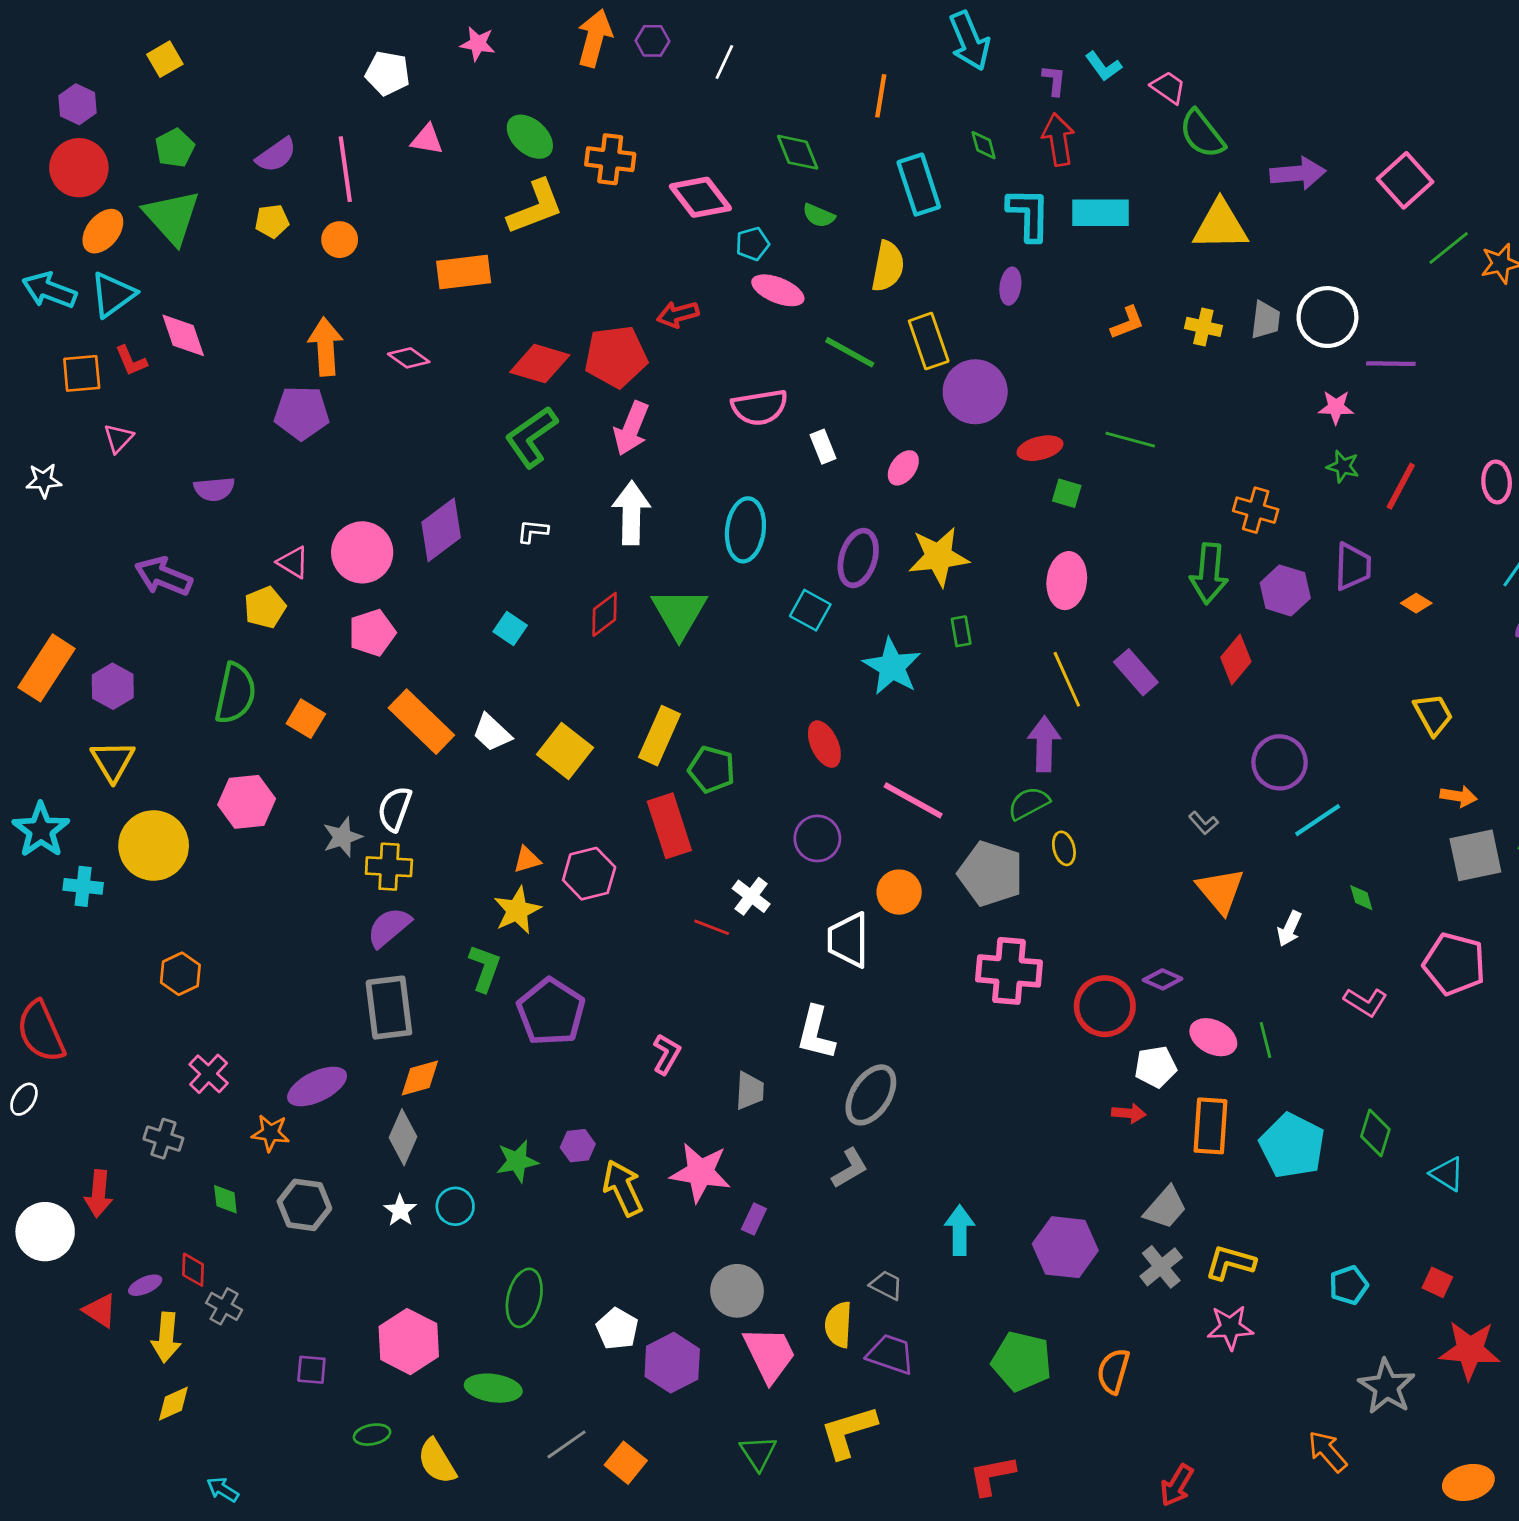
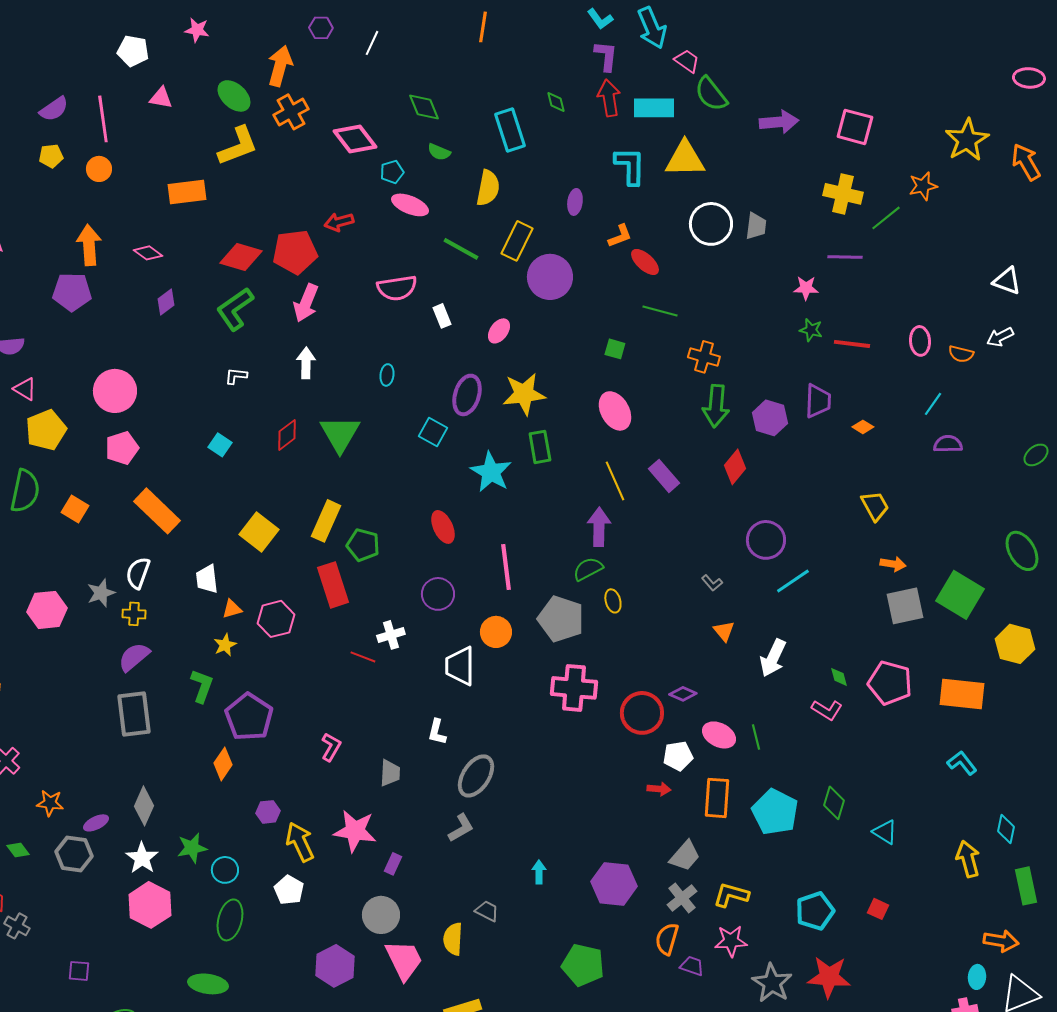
orange arrow: (595, 38) -> (280, 66), moved
cyan arrow: (970, 41) -> (652, 28), moved
cyan L-shape: (1103, 66) -> (600, 19), moved
purple L-shape: (1054, 80) -> (606, 56), size x1.4
orange line: (881, 96) -> (483, 27), moved
orange cross: (610, 159) -> (291, 112), turned -36
pink square: (1405, 180) -> (855, 127), turned -33
cyan rectangle: (1101, 213) -> (654, 108), moved
cyan L-shape: (1029, 214) -> (630, 166), moved
yellow triangle: (1220, 225) -> (685, 159), moved
green line: (1449, 248) -> (886, 218), moved
white circle: (1327, 317) -> (711, 224), moved
orange L-shape: (1127, 323) -> (620, 236), moved
yellow cross: (1203, 327) -> (843, 194), moved, size x1.5
yellow rectangle: (929, 341) -> (517, 241), turned 45
red ellipse: (1040, 448) -> (645, 262), moved, turned 56
red line: (1401, 486) -> (852, 344), turned 69
orange cross: (1256, 510) -> (704, 357), moved
white arrow: (631, 513) -> (306, 363), size x0.7
purple diamond: (441, 530) -> (166, 302), moved, size x0.6
cyan ellipse: (745, 530) -> (387, 375), size x0.5
pink triangle: (293, 562) -> (25, 389), moved
pink ellipse: (1067, 581) -> (615, 411), turned -36
yellow pentagon: (265, 607) -> (46, 430), size x1.4
green rectangle: (961, 631) -> (540, 447), size x1.5
white trapezoid: (492, 733) -> (207, 579), moved, turned 40
pink line: (913, 800) -> (506, 567), turned 54
pink hexagon: (247, 802) -> (47, 610), moved
yellow cross: (389, 867) -> (134, 614), size x0.7
orange triangle: (1220, 891) -> (724, 631), size x0.6
white cross: (751, 896) -> (391, 635), turned 36
green diamond: (1361, 898) -> (839, 677), moved
yellow star: (517, 910) -> (225, 645), size x0.7
white arrow: (1289, 929) -> (773, 658), size x1.5
white L-shape: (816, 1033) -> (437, 732), size x0.7
orange diamond: (420, 1078) -> (223, 764), moved, turned -40
purple ellipse: (317, 1086) -> (96, 823), moved, size x0.6
green star: (517, 1161) -> (192, 848), moved
green diamond: (225, 1199) -> (18, 850), turned -30
cyan circle: (455, 1206) -> (225, 870), moved
white star: (400, 1210) -> (142, 858), size x1.4
cyan arrow: (960, 1230) -> (539, 872), size x0.7
cyan pentagon: (1349, 1285) -> (815, 911), size x1.4
white pentagon: (617, 1329) -> (289, 890), moved
pink hexagon: (409, 1342) -> (150, 905), moved
red star: (1470, 1350) -> (829, 977), moved
purple trapezoid: (891, 1354) -> (692, 966), moved, size x0.7
orange semicircle: (1113, 1371) -> (667, 939), moved
gray star: (1387, 1387) -> (772, 983), moved

